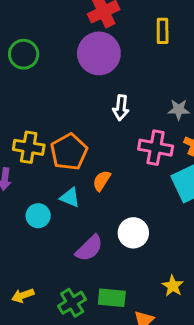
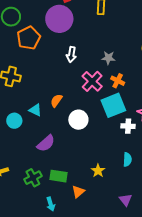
pink cross: (156, 148) -> (92, 81), turned 30
orange pentagon: (69, 152) -> (29, 38), moved
white circle: (133, 233) -> (78, 120), moved

